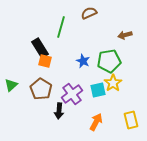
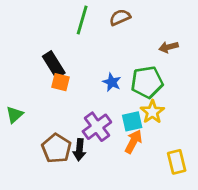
green line: (61, 27) -> (82, 20), moved
brown pentagon: (41, 89) -> (56, 148), moved
orange arrow: (96, 122) -> (133, 142), moved

